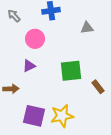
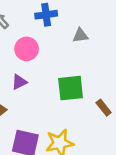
gray triangle: (87, 28) -> (80, 35), moved

